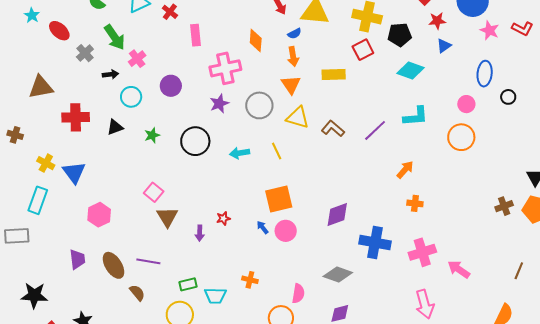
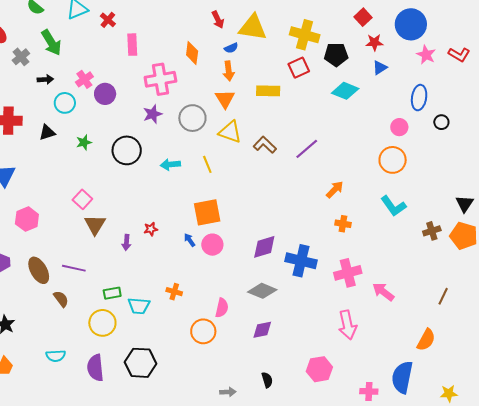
pink cross: (137, 59) -> (84, 79), moved
cyan L-shape: (416, 116) -> (393, 206), moved, turned 56
purple diamond: (337, 214) -> (264, 247), moved

